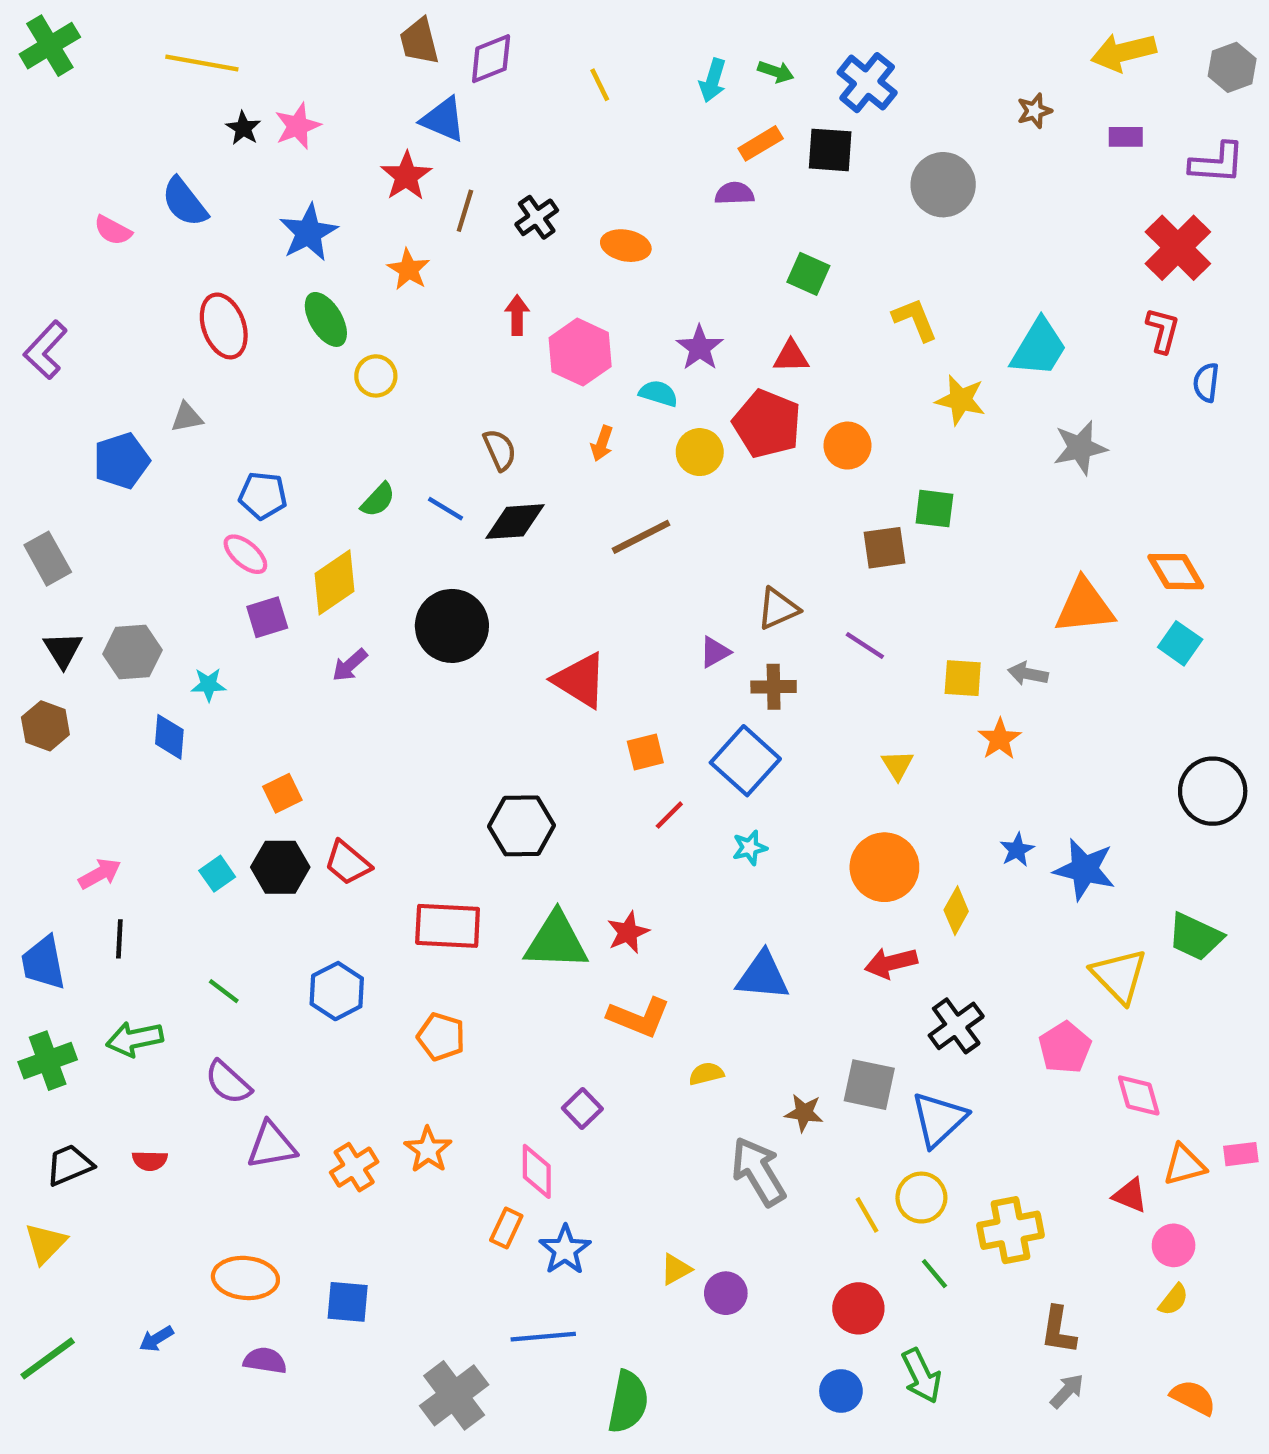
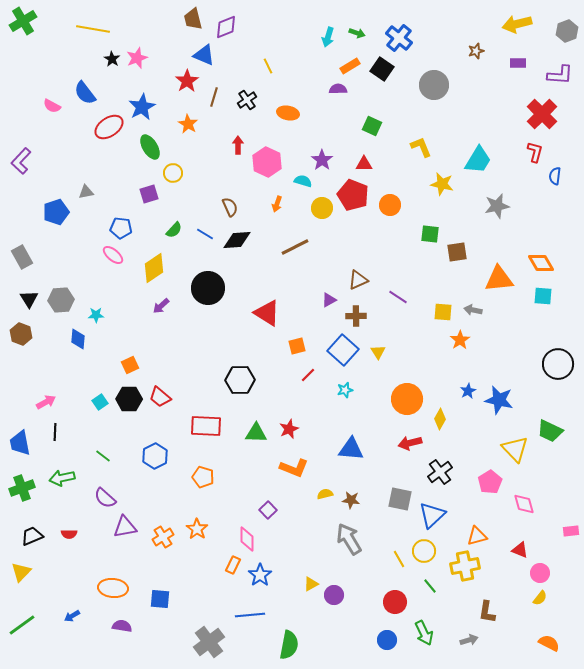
yellow line: (600, 85) -> (268, 66), moved
black square: (830, 150) -> (382, 69), turned 30
red ellipse: (224, 326) -> (109, 127), moved, turned 76
brown square: (884, 548) -> (457, 252), moved
purple square: (267, 617) -> (149, 194), moved
cyan square: (1180, 643) -> (543, 296), turned -30
yellow triangle: (897, 765) -> (378, 352), moved
green triangle: (556, 941) -> (256, 433), size x0.7
brown star: (804, 1113) -> (351, 500), moved
orange triangle: (1184, 1165) -> (477, 536), moved
gray arrow: (1067, 1391) -> (469, 640), moved, turned 30

